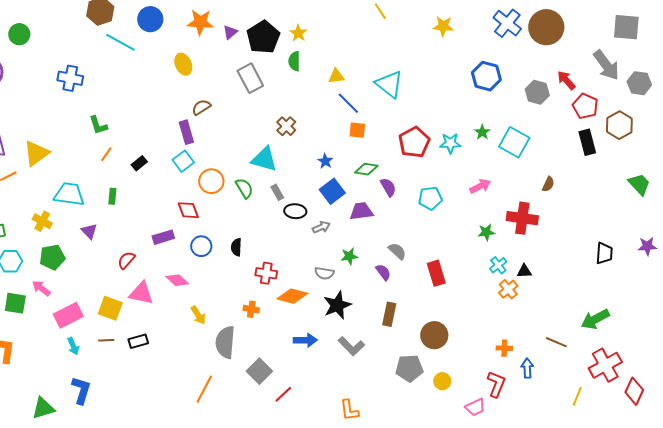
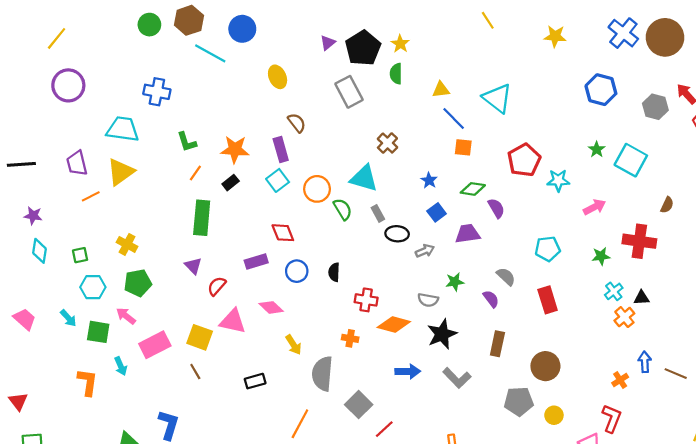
orange star: (200, 22) -> (235, 149), moved
green circle: (19, 34) -> (149, 25), moved
brown semicircle: (201, 107) -> (297, 123), turned 84
cyan star: (450, 143) -> (558, 180), moved
orange circle: (211, 181) -> (317, 189), moved
blue square: (332, 191) -> (437, 212), size x0.7
cyan trapezoid: (69, 194) -> (123, 129), moved
green rectangle: (112, 196) -> (202, 218), size x2.0
cyan pentagon: (430, 198) -> (548, 249), moved
purple triangle: (89, 231) -> (193, 266), moved
brown line: (106, 340) -> (195, 371), turned 63
black rectangle: (138, 341) -> (255, 381), moved
cyan arrow: (73, 346) -> (121, 366), moved
orange cross: (504, 348) -> (620, 380), turned -35
blue arrow: (527, 368) -> (645, 362), moved

